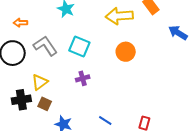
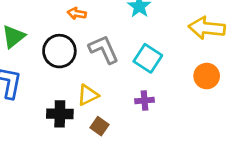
brown square: (45, 104) -> (99, 126), moved

